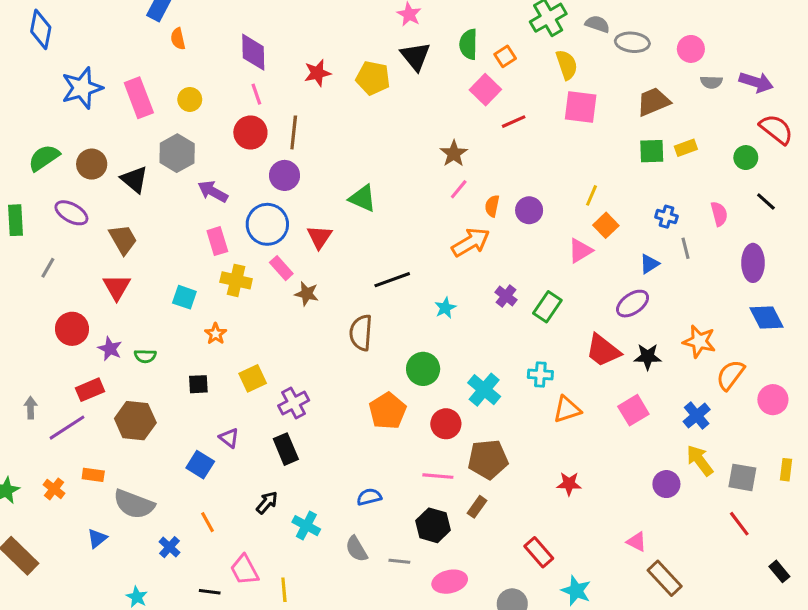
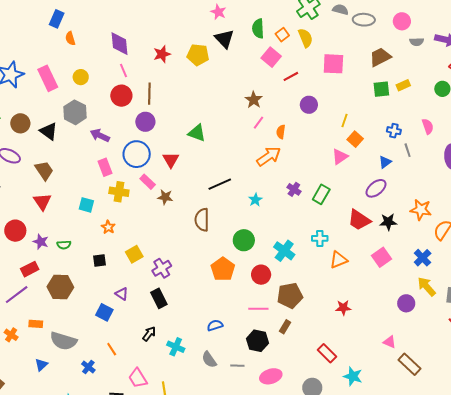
yellow semicircle: (567, 65) -> (305, 38), moved
purple circle: (529, 210) -> (309, 105), moved

